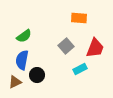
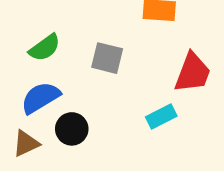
gray square: (66, 46) -> (107, 58), moved, turned -35
blue semicircle: (22, 60) -> (40, 98), turned 48

